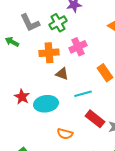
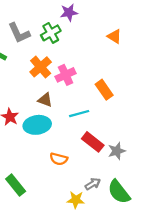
pink cross: (78, 47) -> (66, 75), moved
orange cross: (49, 53) -> (41, 67), turned -36
brown triangle: (62, 74) -> (45, 100), moved

